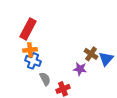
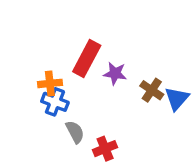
red rectangle: (28, 29) -> (87, 58), moved
purple star: (80, 69) -> (115, 73), moved

